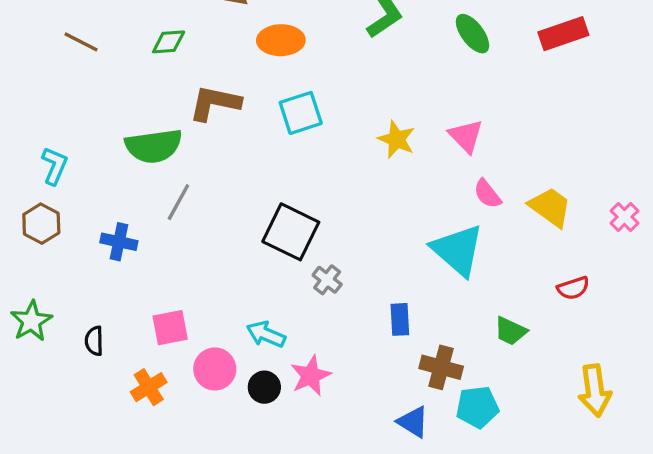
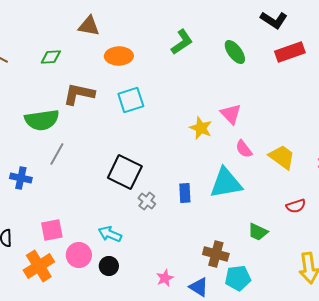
yellow star: (396, 139) -> (201, 128), moved
cyan triangle: (458, 250) -> (226, 183), turned -51
blue rectangle: (400, 319) -> (185, 193), moved
pink star: (311, 376) -> (165, 278), moved, size x0.7
orange cross: (149, 387) -> (39, 266), size x1.4

